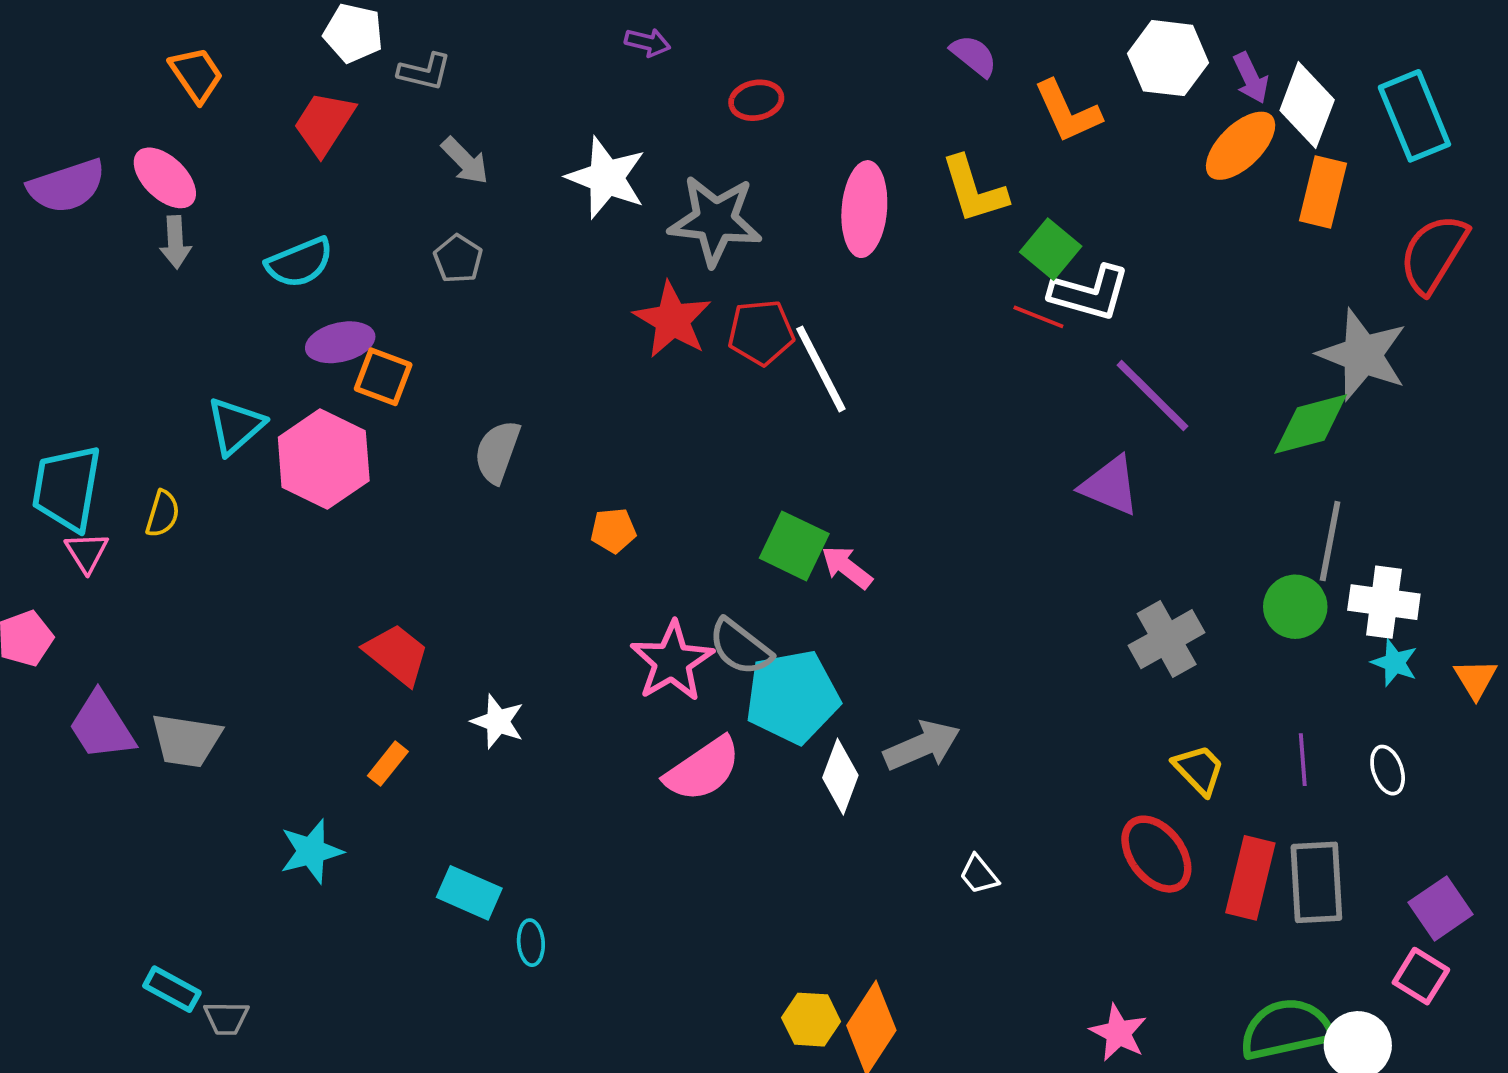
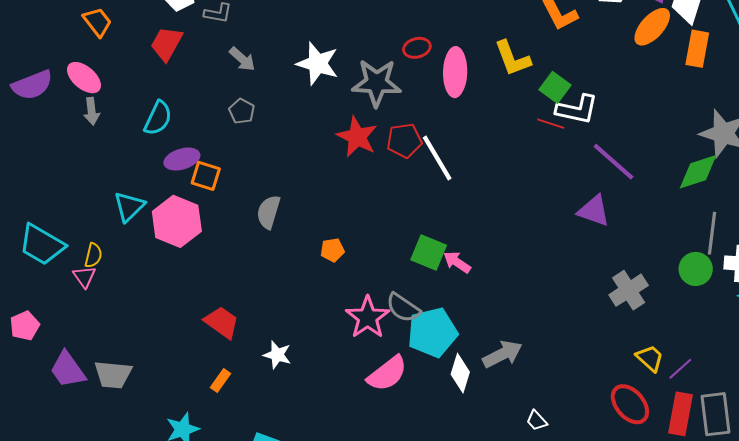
red ellipse: (756, 100) -> (417, 48), moved
cyan semicircle: (300, 263) -> (158, 118), turned -39
cyan trapezoid: (67, 488) -> (42, 245), turned -66
pink triangle: (87, 552) -> (84, 277), moved
purple line: (1303, 760) -> (680, 369), moved, turned 56

